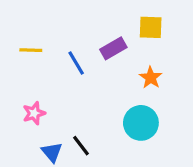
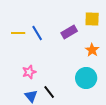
blue line: (76, 63) -> (37, 33), moved
pink star: (34, 113) -> (29, 72), moved

